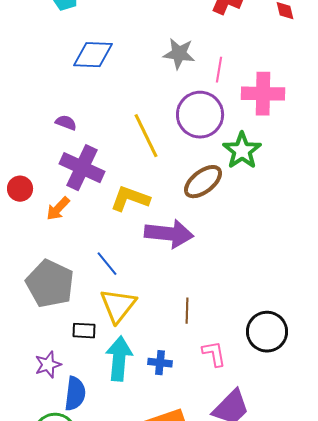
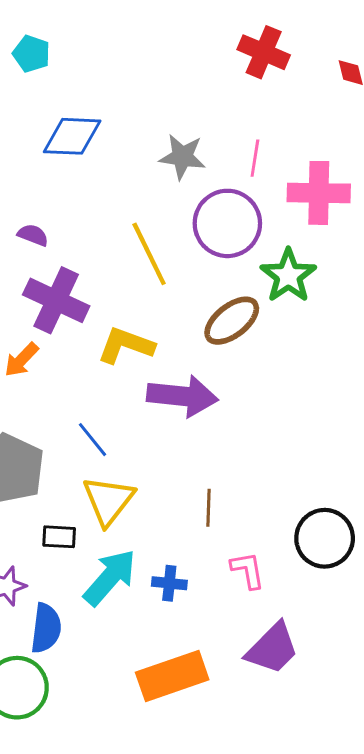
gray star: (179, 54) -> (182, 157), moved
cyan arrow: (119, 359) -> (110, 577), turned 36

